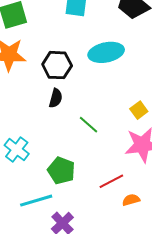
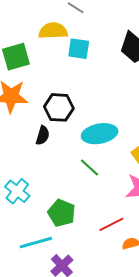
cyan ellipse: (106, 52) -> (100, 134), moved
black semicircle: (56, 98) -> (43, 135), moved

